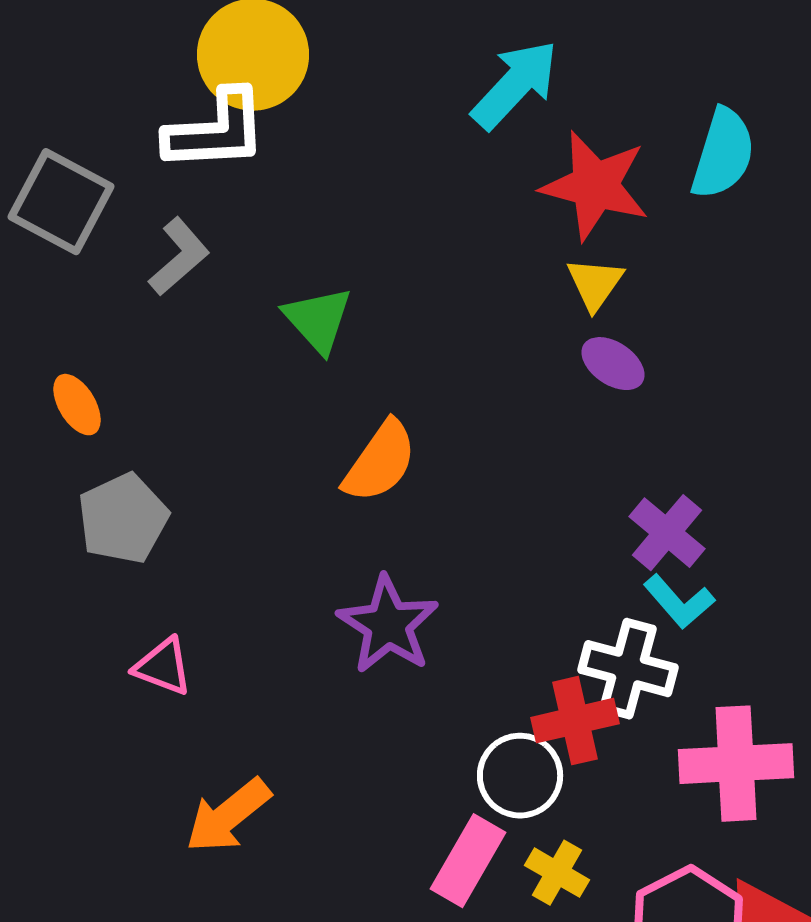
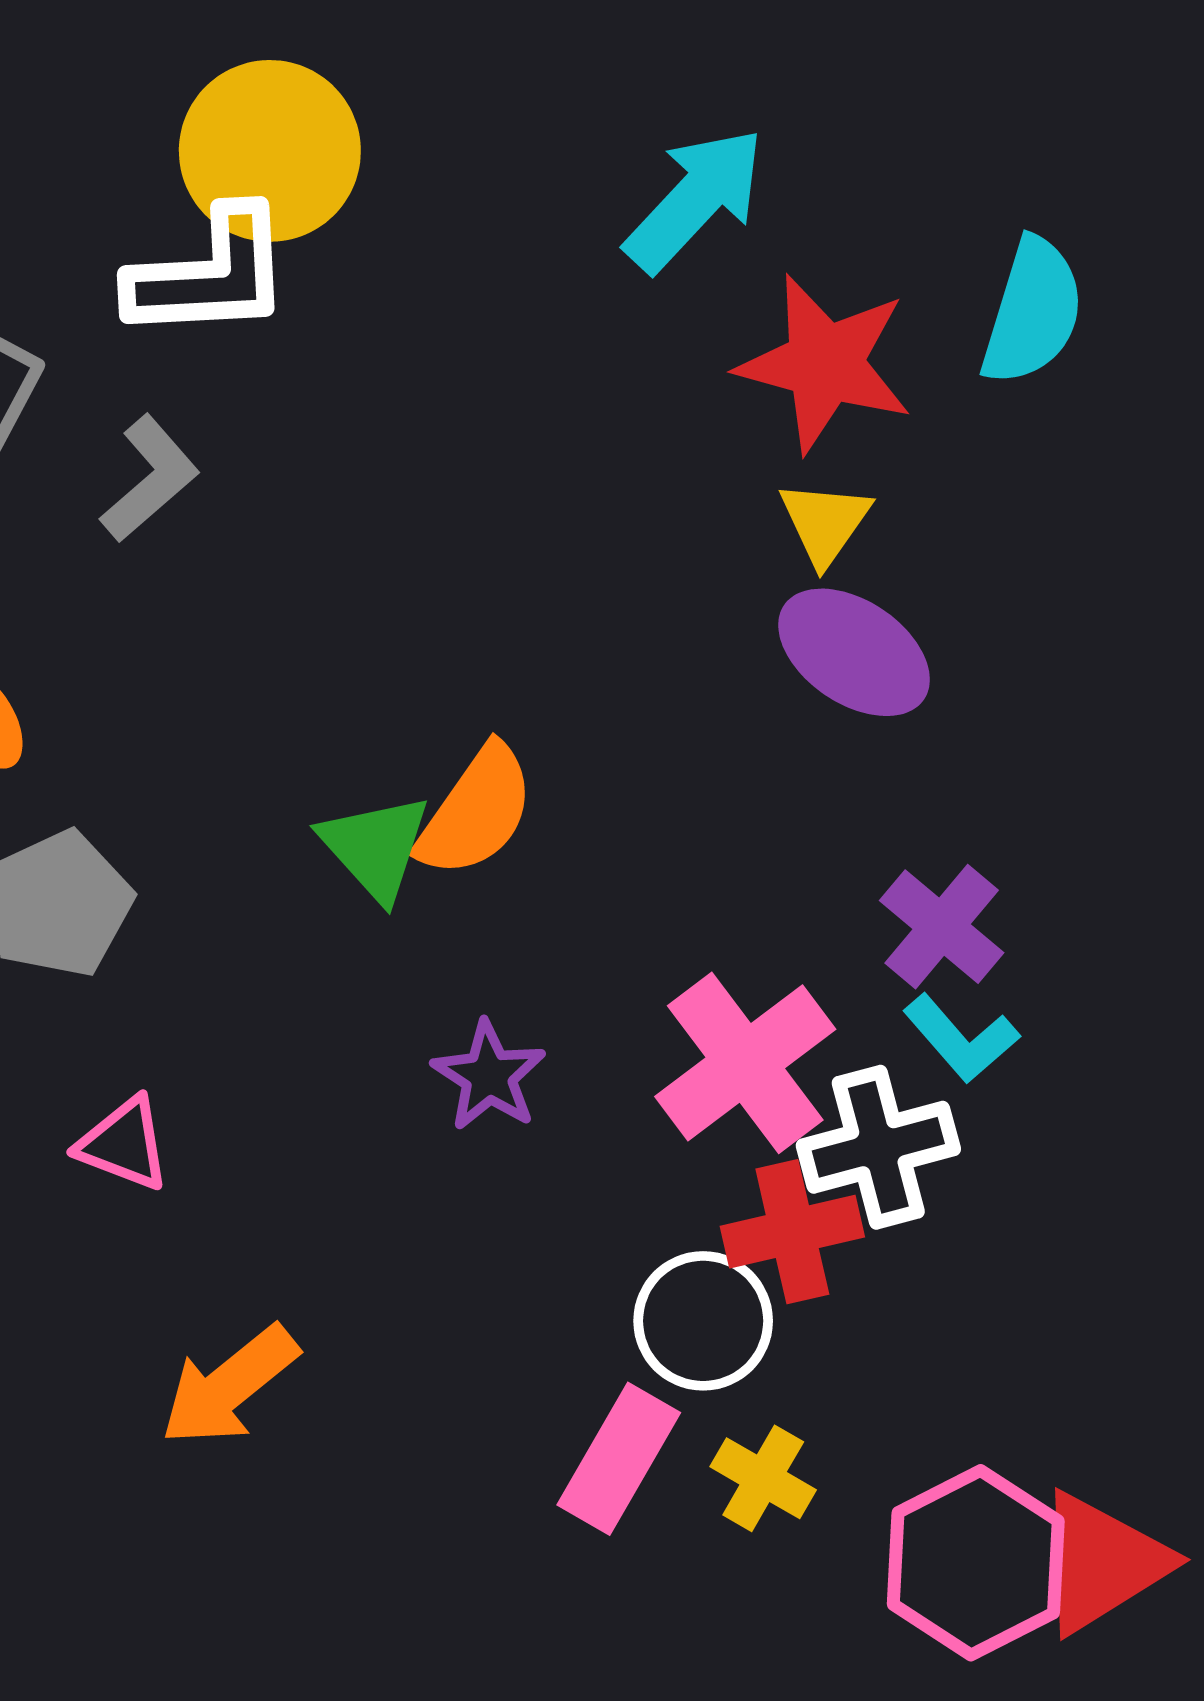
green triangle: (318, 320) -> (375, 847), moved
purple ellipse: (613, 364) -> (854, 652), size x1.5
purple star: (388, 625) -> (489, 1076), size x0.7
white cross: (628, 669) -> (878, 1147), turned -30
pink cross: (736, 764) -> (745, 1063), moved, turned -34

